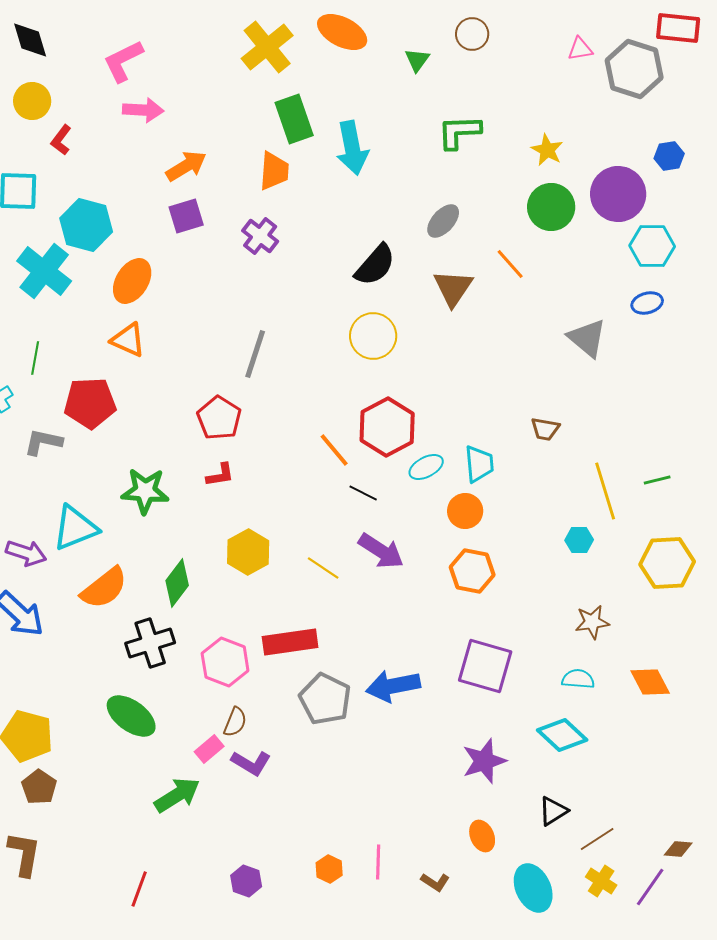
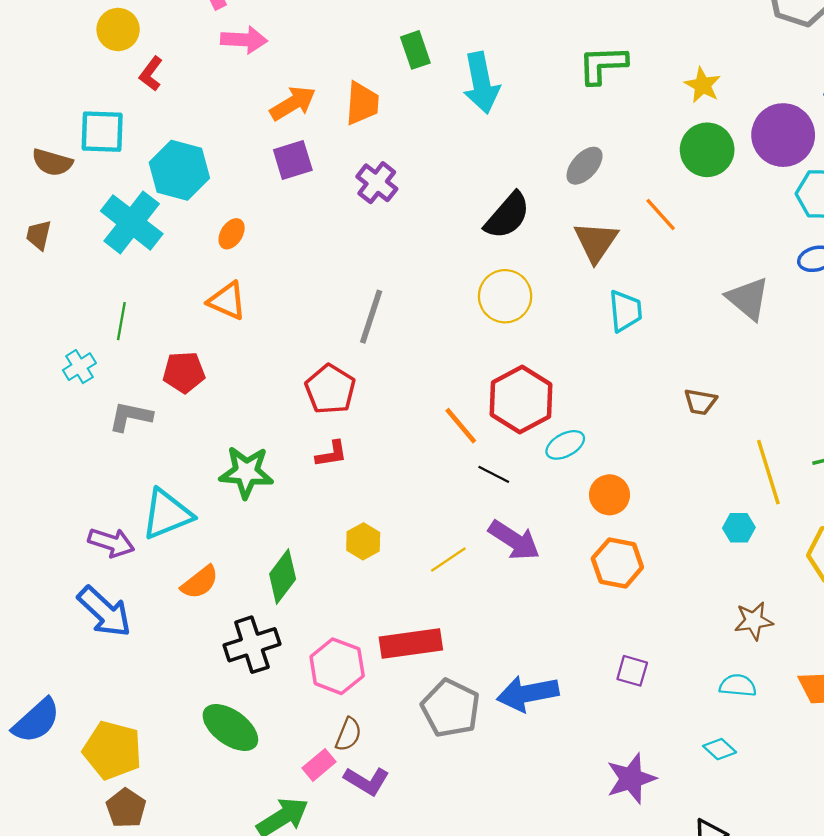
green rectangle: (294, 119) -> (415, 50), size x0.7
orange trapezoid: (274, 171) -> (362, 103), moved
orange ellipse: (132, 281) -> (232, 234), size x0.6
red pentagon: (90, 403) -> (184, 372), size x0.7
cyan trapezoid: (479, 464) -> (625, 311), moved
yellow hexagon: (248, 552) -> (363, 541), size x0.7
yellow line: (323, 568) -> (448, 560), turned -68
orange semicircle: (104, 588) -> (200, 582), size x0.7
purple square: (485, 666) -> (632, 671), size x0.5
cyan diamond: (562, 735) -> (720, 749), size x0.6

